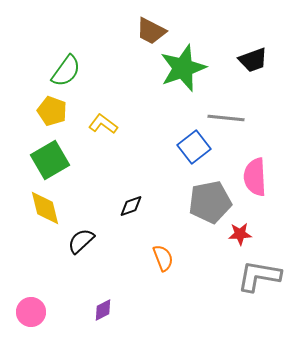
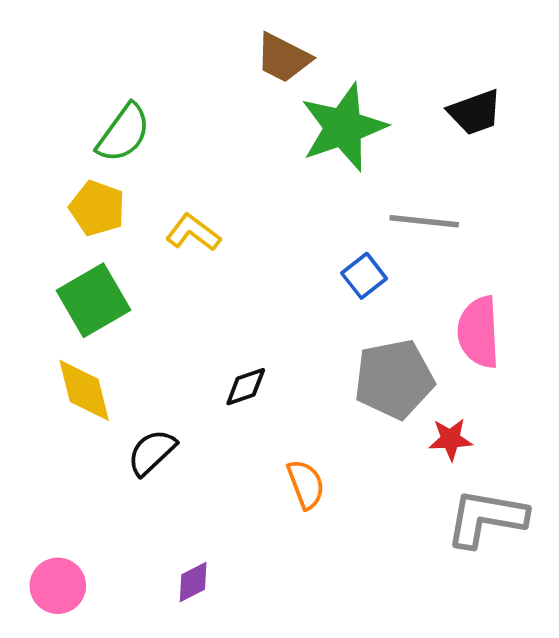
blue square: (194, 147) -> (364, 276), size x0.7

